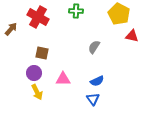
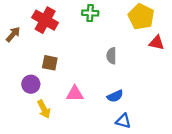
gray semicircle: (94, 47) -> (112, 56), turned -32
purple circle: (34, 73) -> (31, 84), moved
blue triangle: (93, 99) -> (123, 121), moved, turned -40

